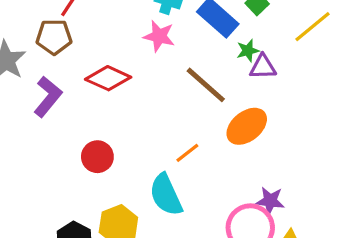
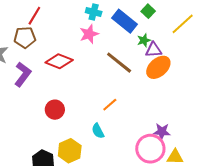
pink star: (159, 36) -> (89, 34), turned -30
orange ellipse: (247, 126) -> (158, 67), moved
cyan semicircle: (166, 195) -> (98, 131), size x0.6

